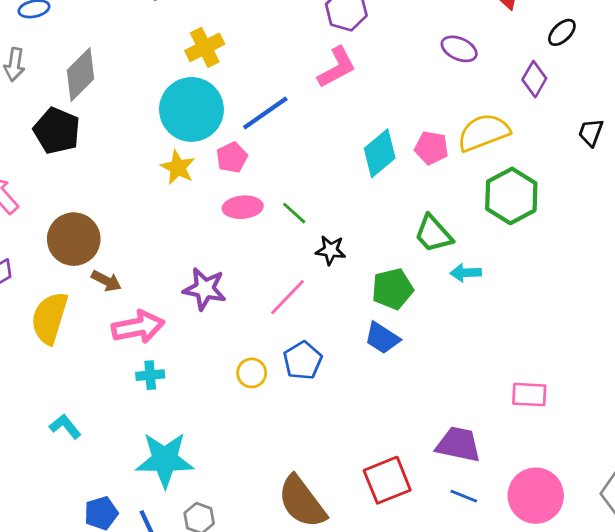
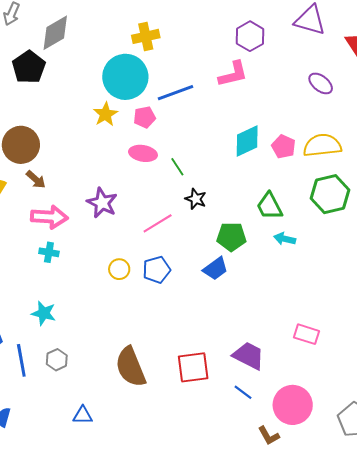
blue trapezoid: (382, 338) -> (215, 269), turned -84
cyan star: (165, 460) -> (44, 313), size x0.6

